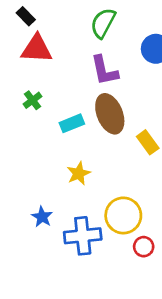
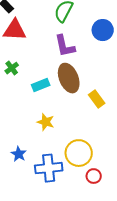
yellow star: (79, 173) -> (46, 122), turned -30

